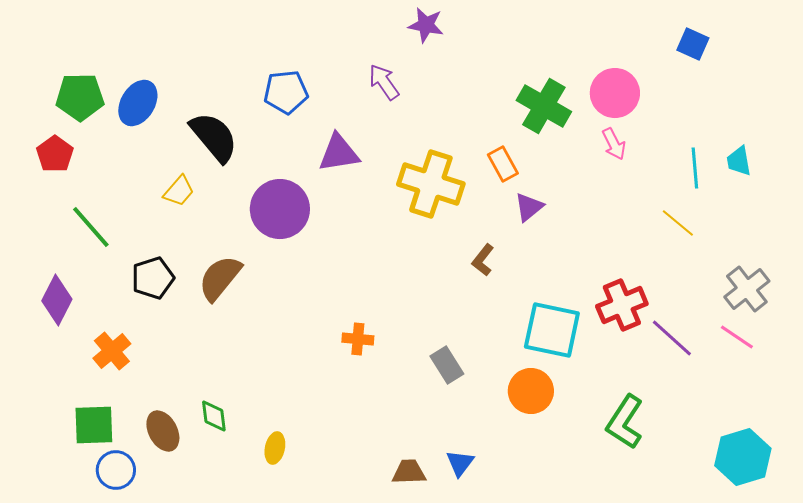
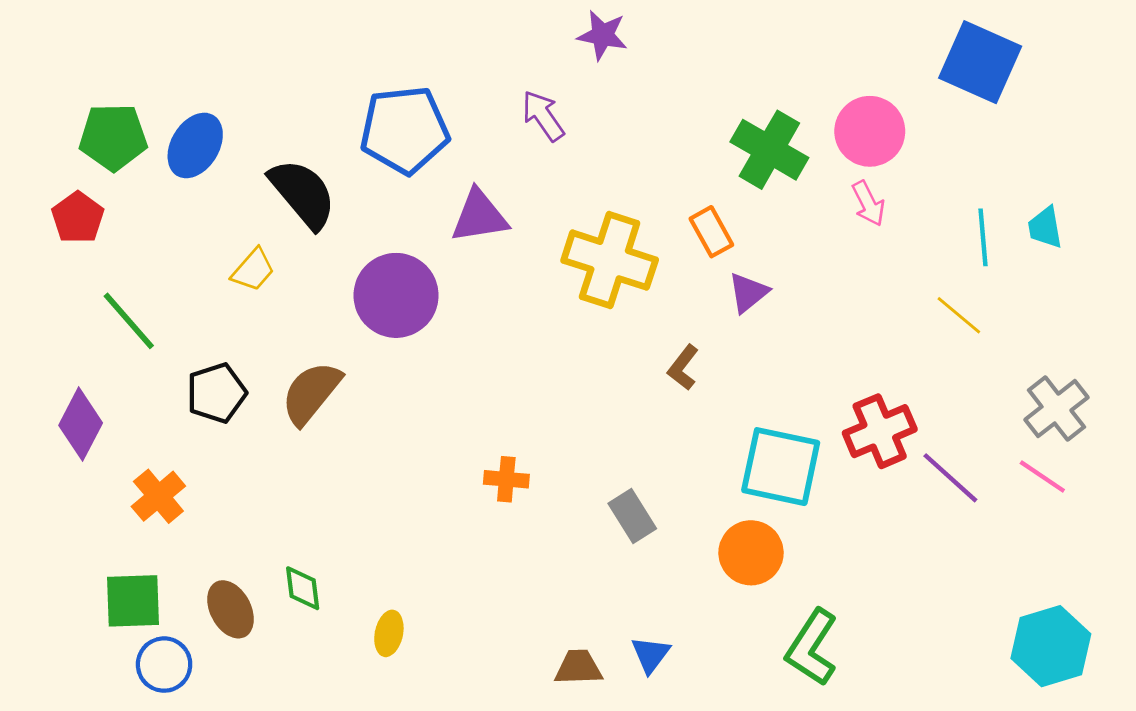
blue square: (693, 44) -> (980, 62), size x1.8
blue pentagon: (286, 92) -> (404, 130), size x1.4
green L-shape: (625, 422) -> (812, 648), moved

